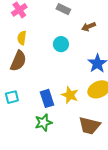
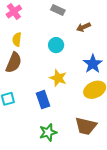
yellow star: (70, 95) -> (58, 78), moved
green star: (43, 122) -> (48, 132), moved

